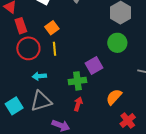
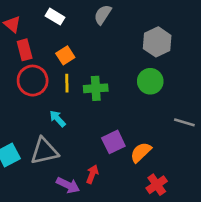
purple square: (94, 65) -> (113, 142), moved
cyan arrow: (39, 76) -> (57, 119), moved, turned 48
green cross: (77, 81) -> (96, 88), moved
red arrow: (78, 104) -> (92, 174), moved

